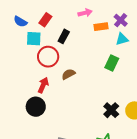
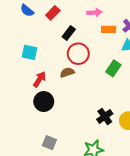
cyan square: (34, 39) -> (29, 52), moved
red circle: (48, 57) -> (78, 54), moved
black circle: (36, 107) -> (44, 102), moved

